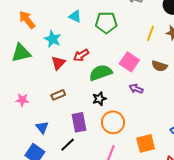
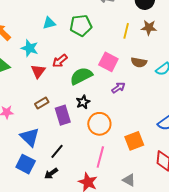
cyan triangle: (75, 16) -> (49, 23), turned -32
purple arrow: (136, 89) -> (118, 88), turned 128
purple rectangle: (79, 122) -> (63, 115), moved
blue triangle: (42, 127) -> (30, 137), size x1.5

